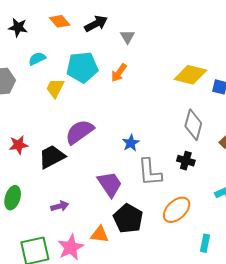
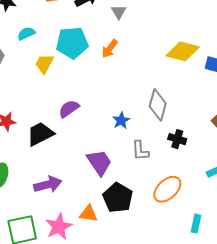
gray diamond: (193, 125) -> (158, 105), moved
purple semicircle: (79, 132) -> (69, 109), size x0.7
gray L-shape: (150, 172) -> (140, 151), size x0.7
purple arrow: (60, 206) -> (48, 184), size x1.5

